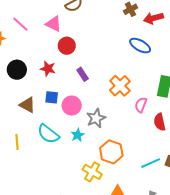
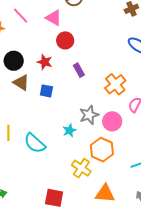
brown triangle: (27, 105) -> (21, 83), moved
pink circle: (72, 106) -> (112, 121), moved
cyan semicircle: (48, 134) -> (35, 143), moved

